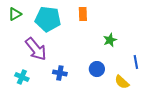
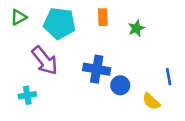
green star: (110, 40) -> (136, 28), moved
blue cross: (60, 73) -> (97, 69), moved, size x1.5
cyan cross: (22, 77) -> (27, 95), turned -32

